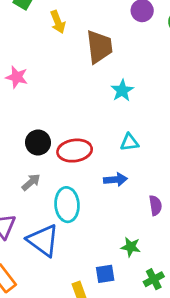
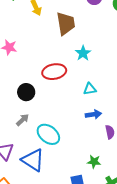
red ellipse: (75, 151) -> (54, 72), moved
blue arrow: (116, 180) -> (93, 114), moved
cyan ellipse: (67, 205) -> (48, 134), turned -45

